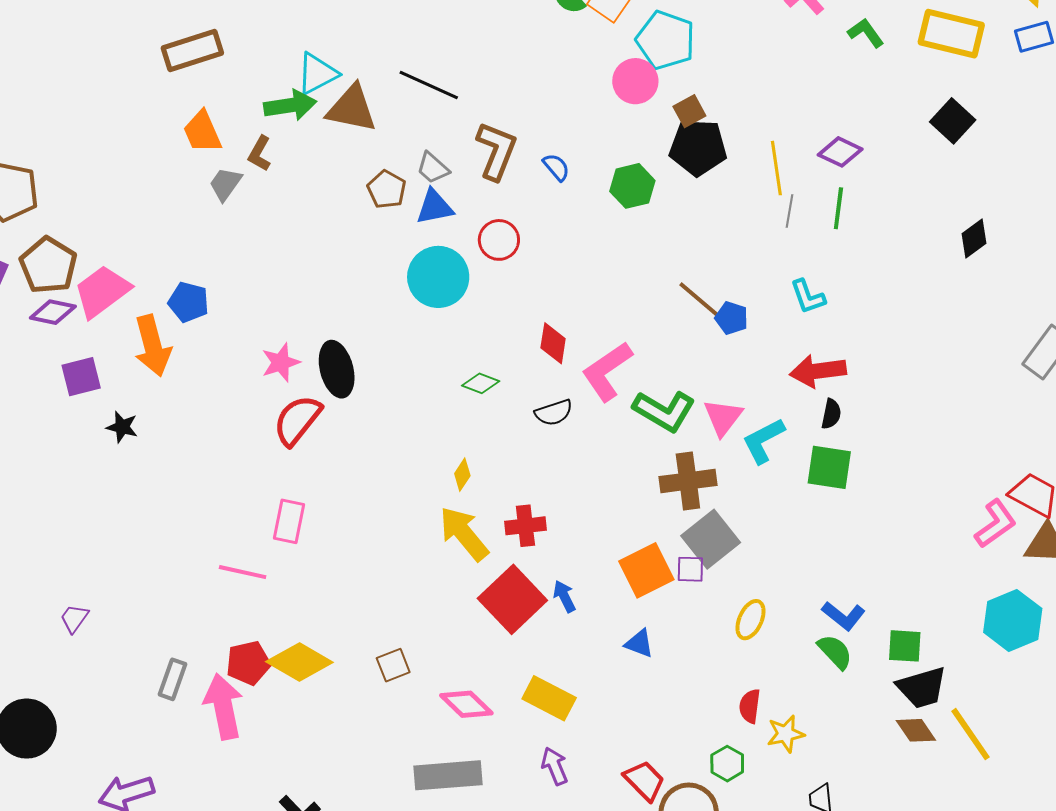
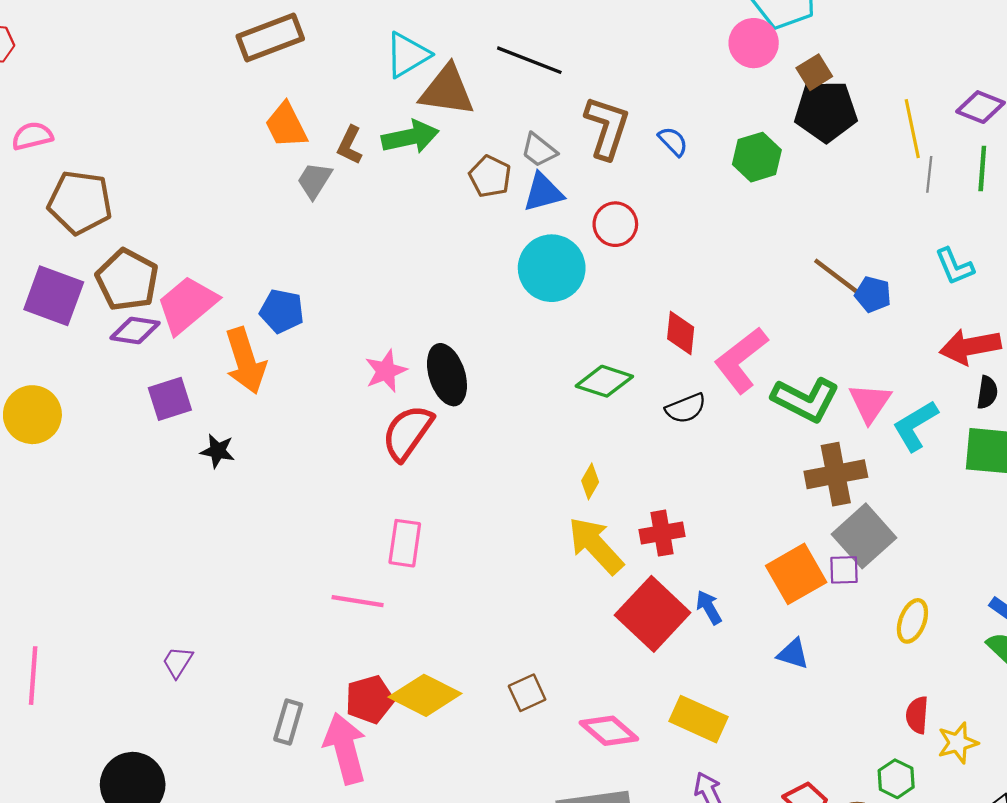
green arrow: (290, 105) -> (410, 137), moved
green diamond: (481, 383) -> (604, 381), size x1.4

